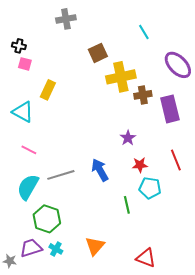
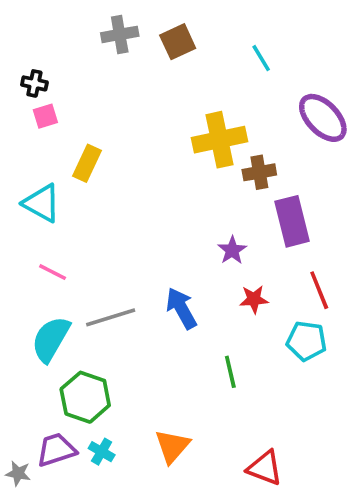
brown square: (98, 53) -> (178, 42), moved
pink square: (25, 64) -> (45, 116), turned -32
purple rectangle: (170, 109) -> (292, 221), moved
cyan pentagon: (150, 188) -> (306, 341), moved

